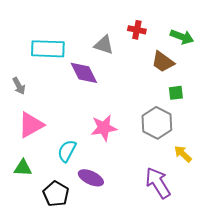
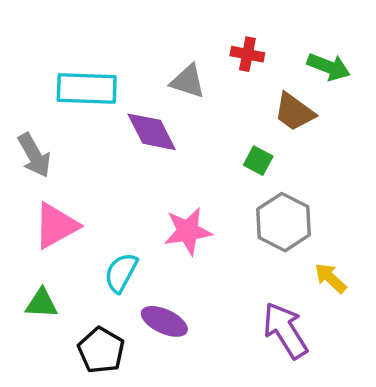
gray arrow: (19, 86) -> (34, 155), size x1.4
green square: (176, 93) -> (258, 161), moved, turned 35

